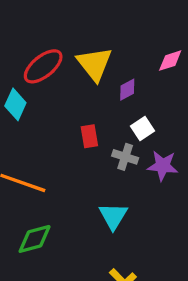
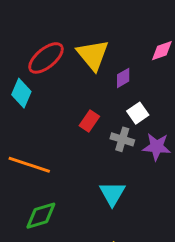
red rectangle: (89, 136) -> (89, 121), turned 45

